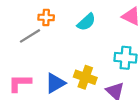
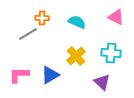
cyan semicircle: (86, 22) -> (77, 22), turned -114
yellow cross: (85, 77) -> (76, 56), moved, turned 30

